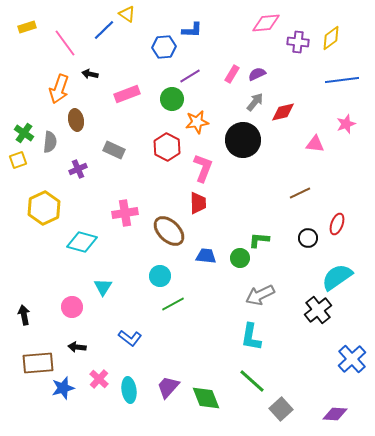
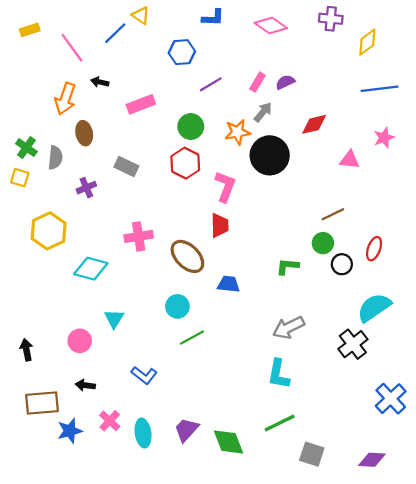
pink diamond: (266, 23) -> (271, 25), moved, turned 40
blue L-shape: (192, 30) -> (213, 18), moved
purple cross: (298, 42) -> (331, 19), moved
green circle: (172, 99) -> (191, 126), moved
gray arrow: (255, 102) -> (263, 112), moved
orange star: (197, 122) -> (237, 132), moved
yellow square: (18, 160) -> (20, 178), turned 36
green circle: (240, 258) -> (323, 243), moved
green line: (252, 381) -> (280, 423), turned -68
gray square: (281, 409) -> (312, 454), turned -30

